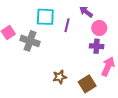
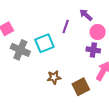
cyan square: (45, 17) -> (44, 43), moved, turned -30
gray cross: (30, 41) -> (20, 50), moved

